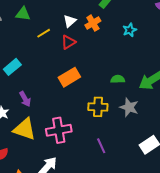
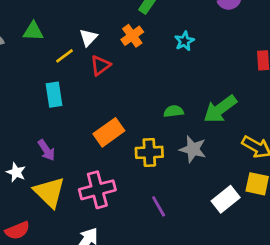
white triangle: (70, 21) -> (88, 38), moved
cyan rectangle: (12, 67) -> (54, 95), moved, turned -54
orange rectangle: (69, 77) -> (109, 132), moved
yellow triangle: (25, 129) -> (49, 192), turned 30

